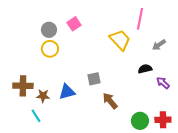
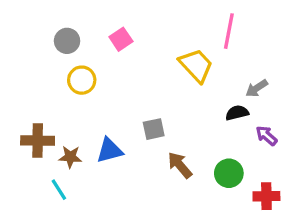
gray circle: (49, 30) -> (67, 41), moved
gray arrow: (159, 45) -> (257, 88), moved
green circle: (140, 121) -> (229, 173), moved

